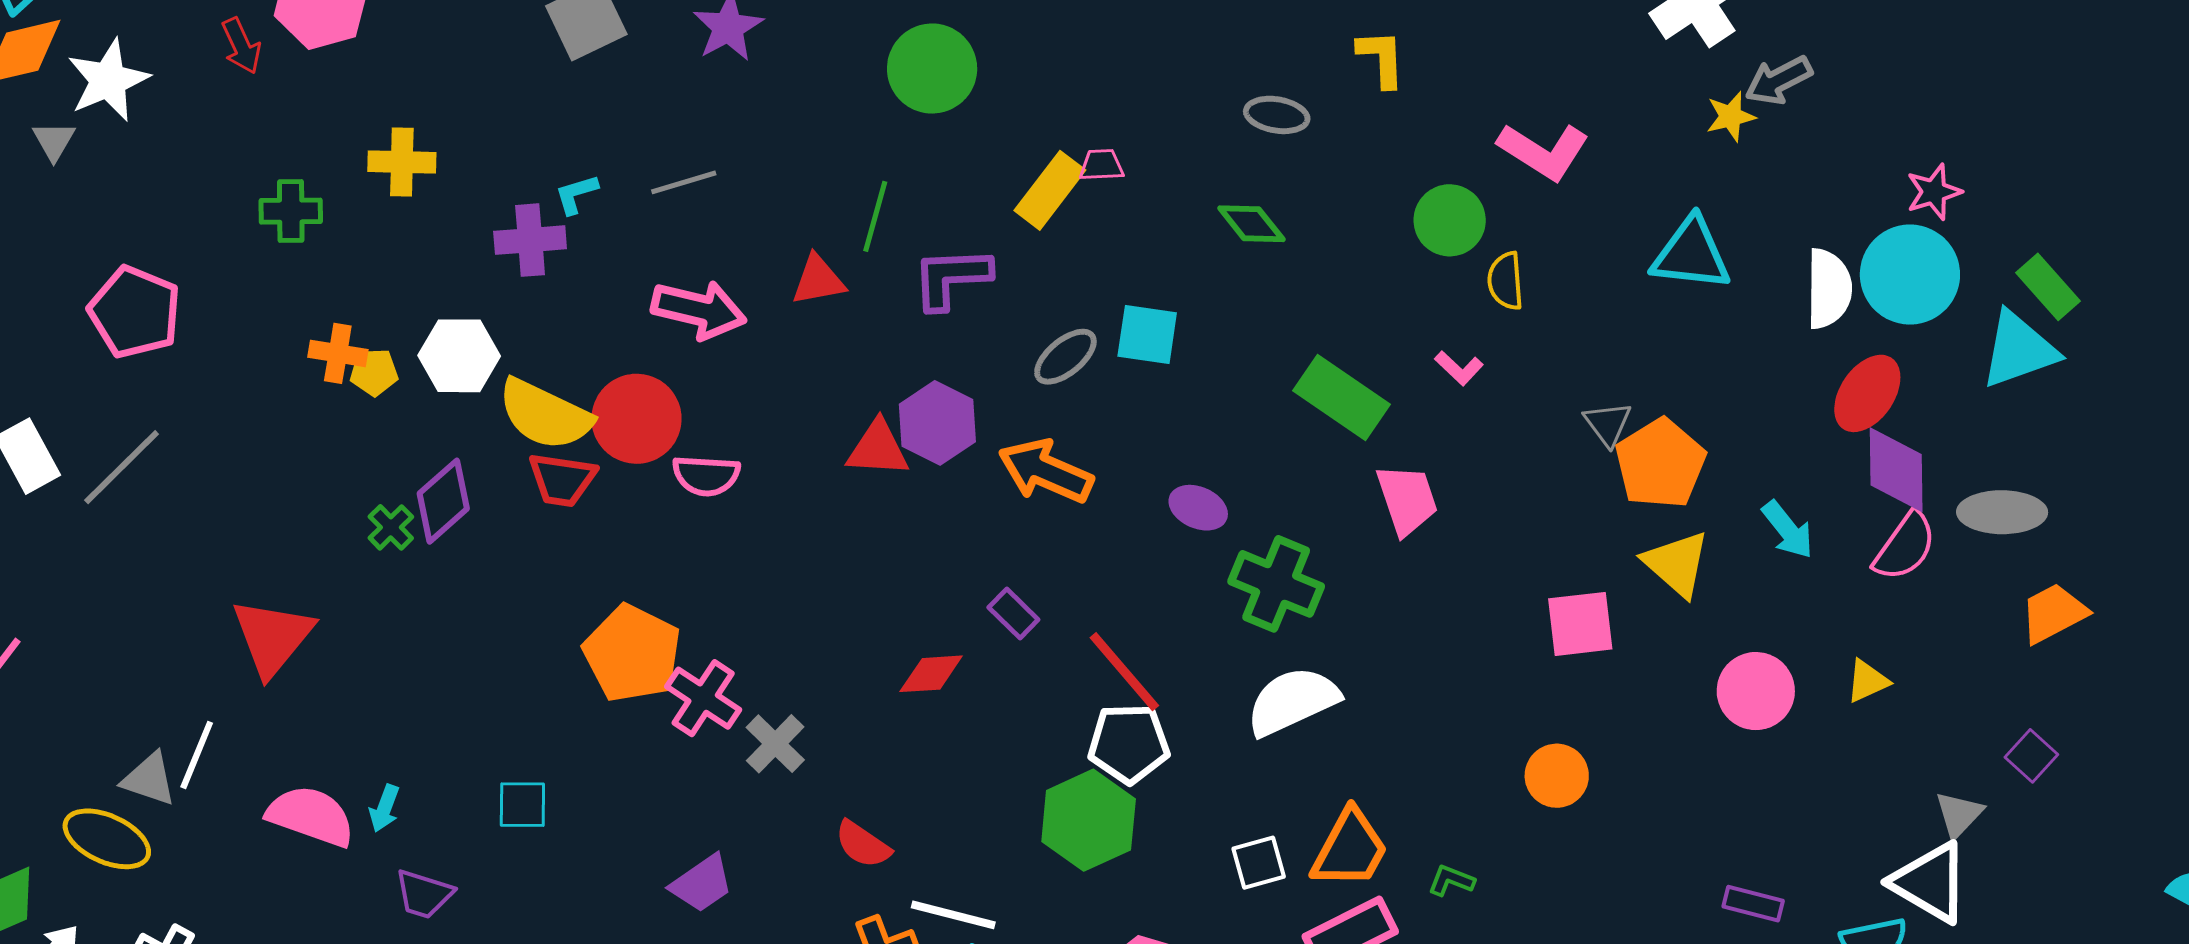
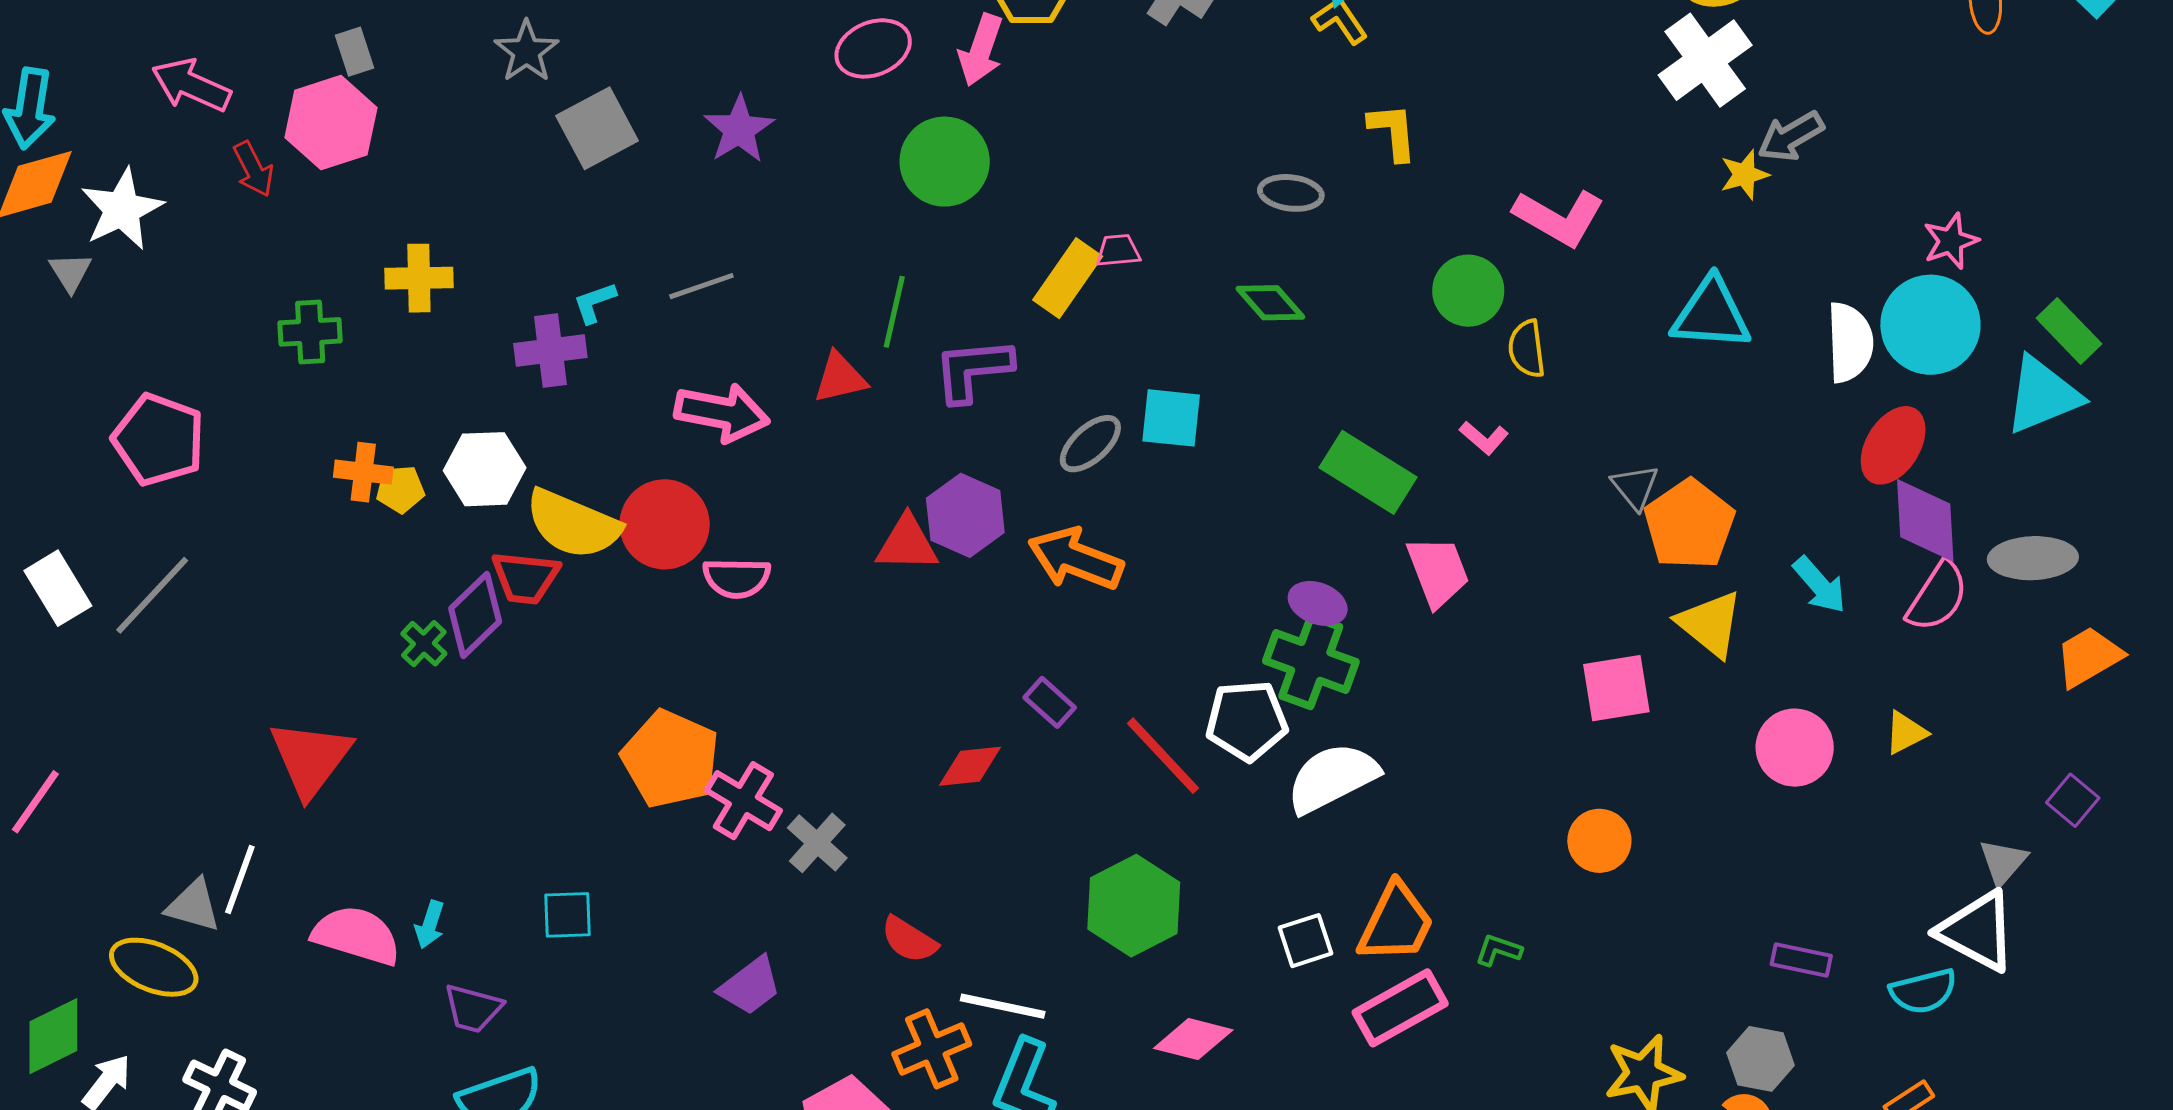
red trapezoid: (562, 480) -> (525, 577), moved
purple ellipse: (1198, 508) -> (1318, 603), moved
white pentagon: (1129, 743) -> (1247, 721), moved

